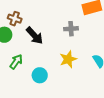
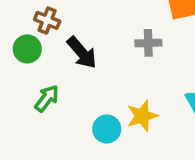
yellow star: (68, 59) -> (142, 116), moved
cyan circle: (40, 75) -> (107, 129), moved

